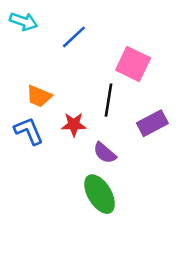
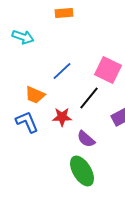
blue line: (74, 37) -> (62, 71), moved
black line: (109, 100) -> (89, 98), turned 30

